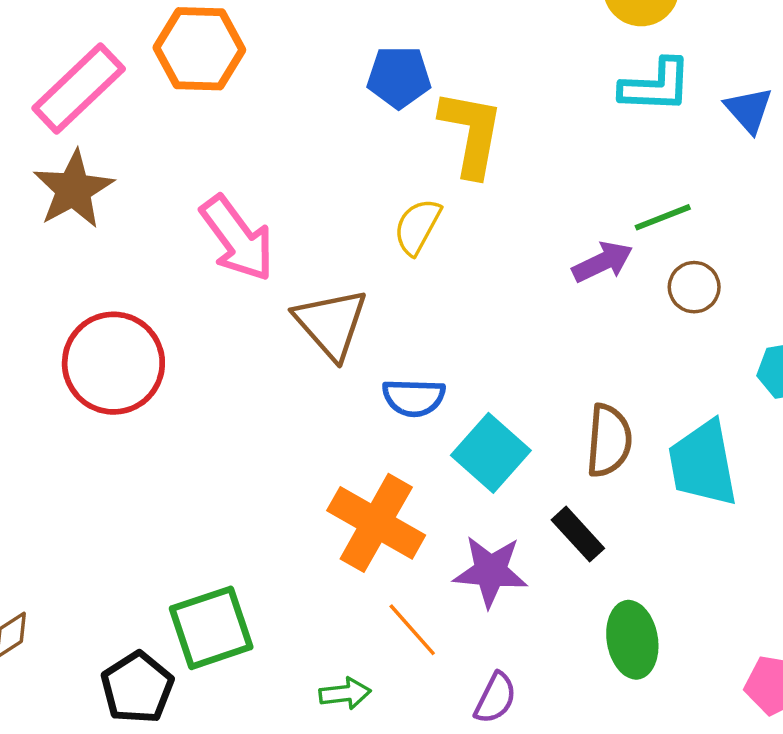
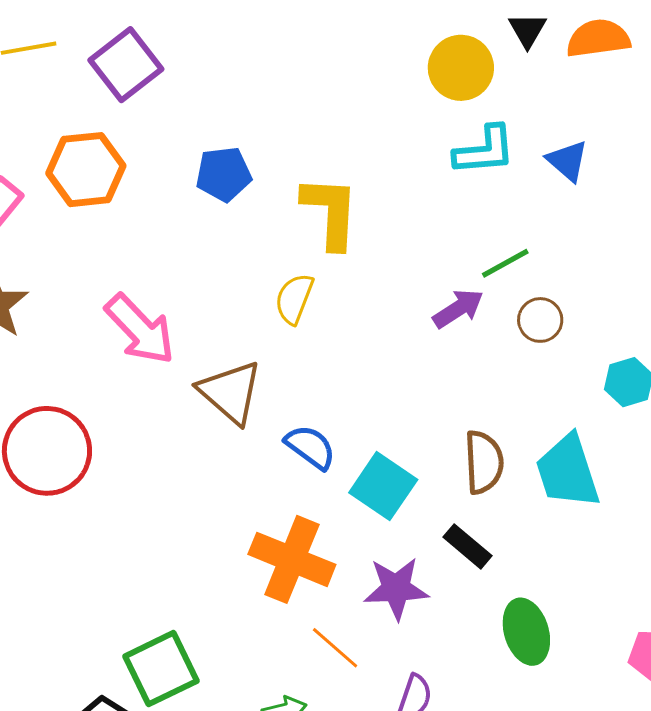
blue pentagon: (399, 77) -> (224, 174), moved
blue semicircle: (414, 398) -> (310, 447), turned -138

